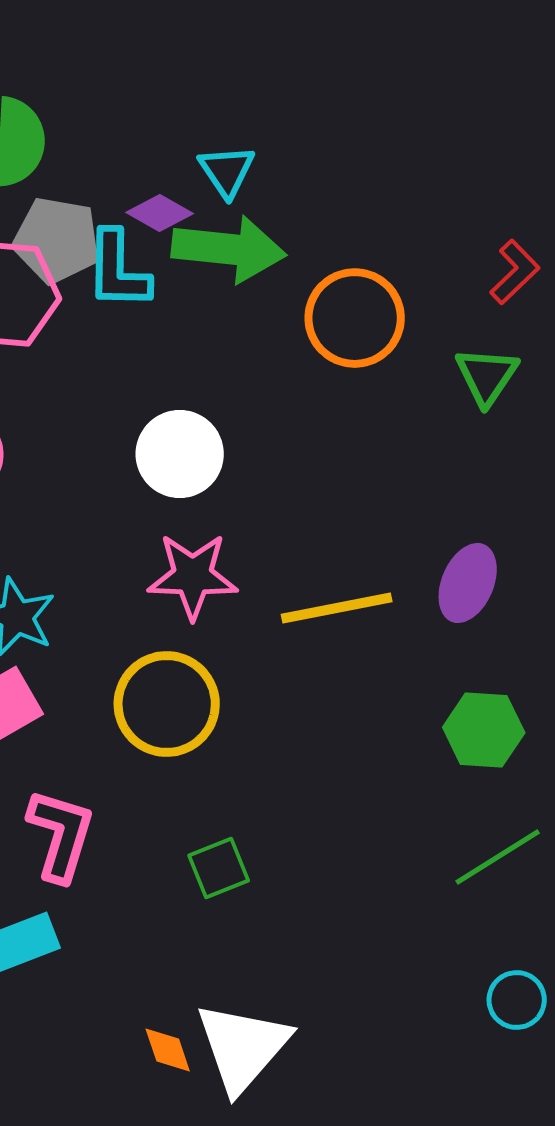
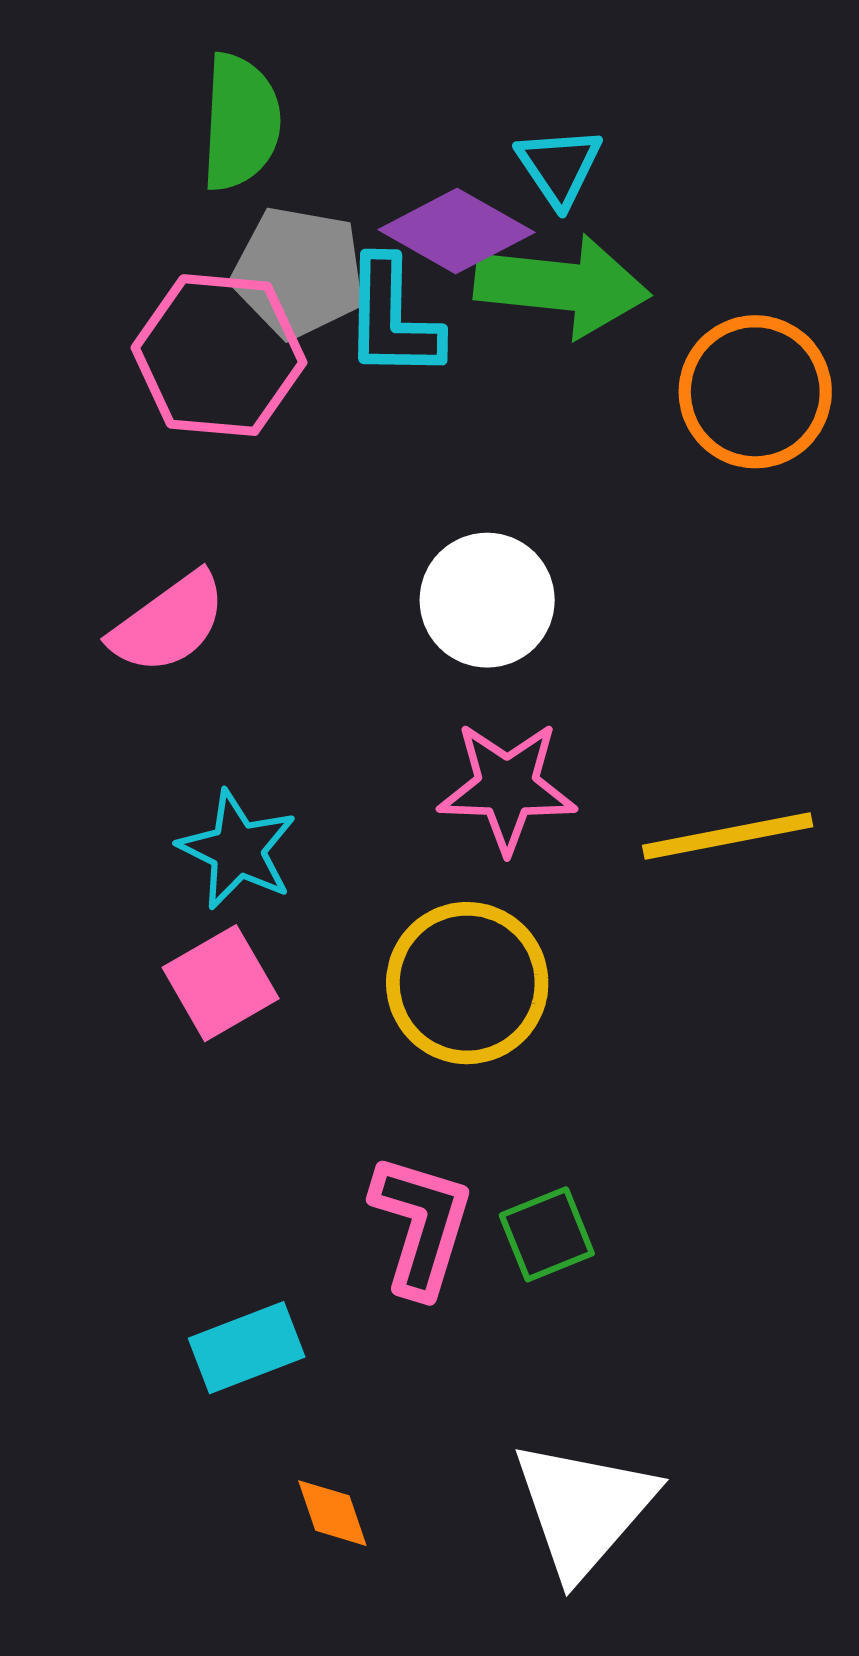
purple diamond: (160, 213) -> (456, 231), size x1.5
pink L-shape: (61, 835) -> (421, 1225), moved
orange diamond: (168, 1050) -> (332, 1513), moved

